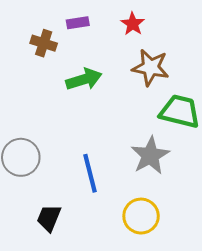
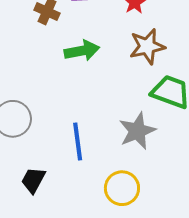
brown star: (151, 67) -> (147, 46), turned -30

